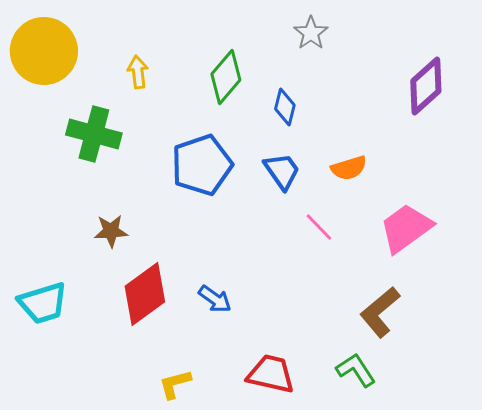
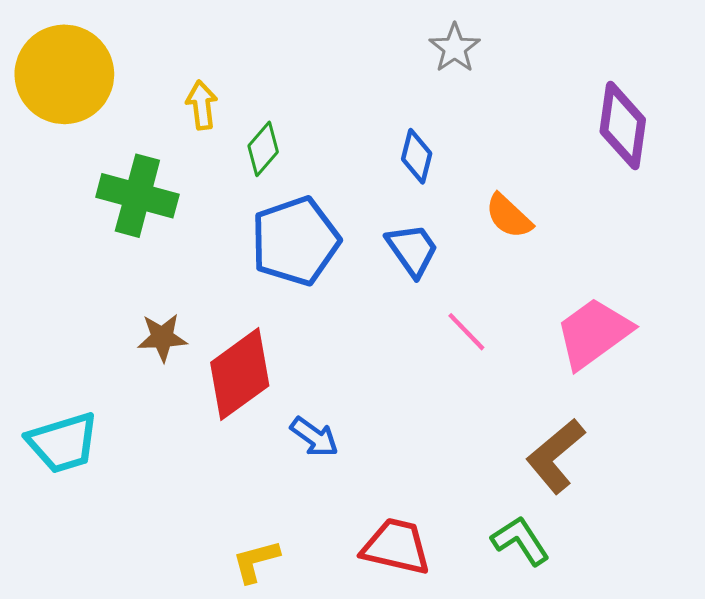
green diamond: (226, 77) -> (263, 149), moved, size x0.7
purple diamond: (426, 86) -> (623, 126), turned -40
orange semicircle: (349, 168) -> (509, 216), moved, turned 60
red diamond: (145, 294) -> (240, 374), moved

